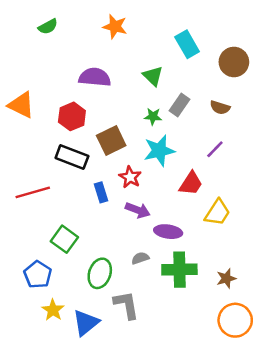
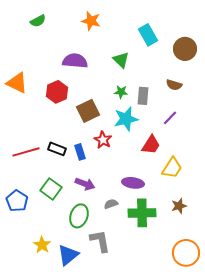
gray rectangle: (179, 105) -> (143, 96), moved, turned -30
black rectangle: (72, 157) -> (57, 149), moved, size x0.7
purple arrow: (138, 210) -> (85, 184), moved
blue pentagon: (38, 275) -> (17, 201), moved
brown star: (226, 278) -> (179, 206), moved

